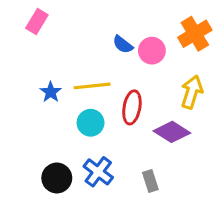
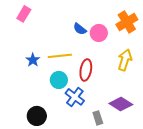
purple diamond: (172, 132) -> (121, 104), moved
blue cross: (98, 172) -> (75, 97), moved

